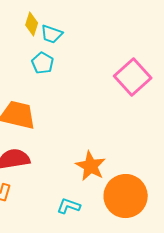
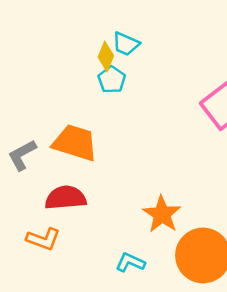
yellow diamond: (32, 24) -> (106, 56), moved

